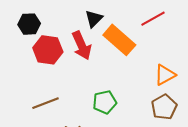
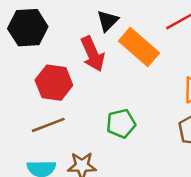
black hexagon: (29, 24) -> (28, 28), size x1.4
red hexagon: (48, 50) -> (54, 83), moved

